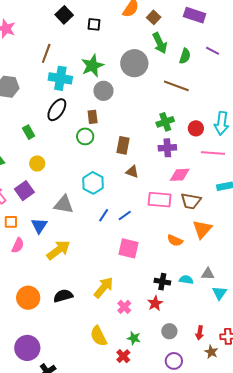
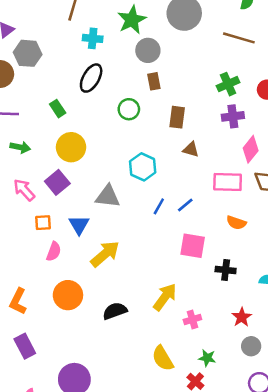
cyan cross: (60, 78) -> (93, 38), size x0.7
brown rectangle: (93, 117) -> (154, 81), moved
yellow circle: (37, 163) -> (71, 147), size x1.5
pink diamond: (180, 175) -> (251, 149), turned -45
orange semicircle: (175, 240) -> (236, 223), moved
black cross: (162, 282) -> (226, 270), moved
orange circle: (28, 298) -> (68, 295), moved
red star: (155, 303) -> (242, 317), moved
pink cross: (124, 307) -> (192, 320), turned 32

